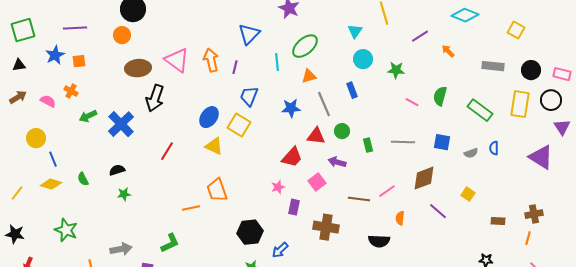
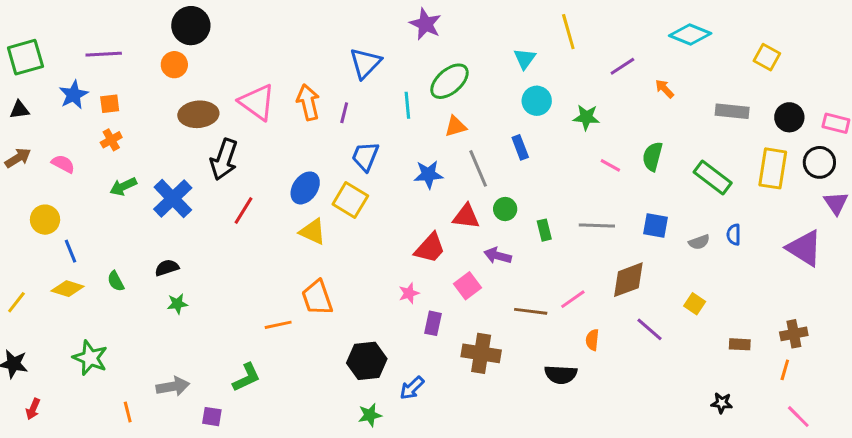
orange cross: (71, 91) -> (111, 140), moved, turned 32
red line: (167, 151) -> (243, 211), moved

